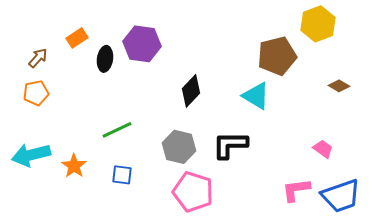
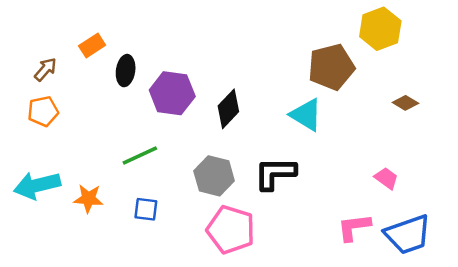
purple hexagon: (142, 44) -> (172, 93), moved
orange star: (74, 166) -> (88, 199), turned -30

